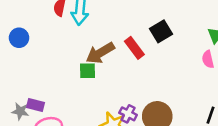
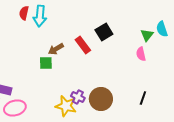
brown arrow: (100, 53) -> (56, 49), size x0.7

